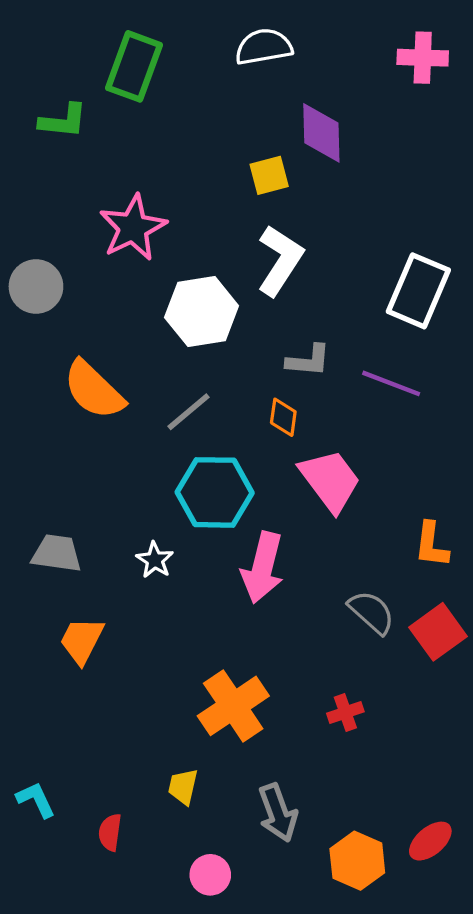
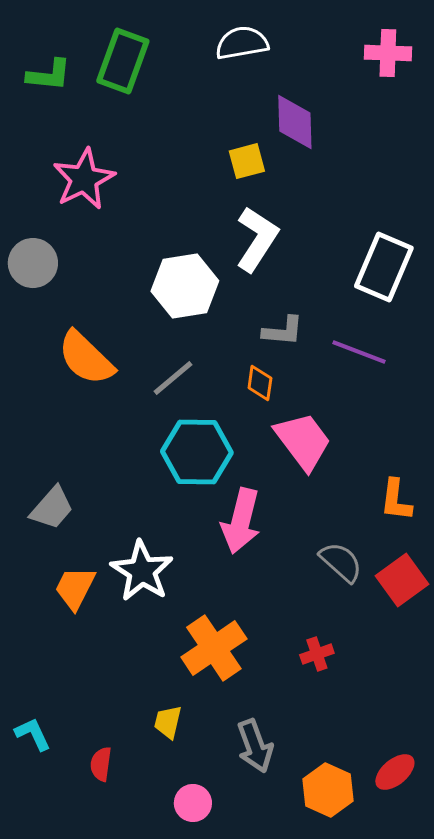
green L-shape: (63, 121) -> (49, 75), moved
pink star: (133, 228) -> (84, 179), moved
gray trapezoid: (57, 553) -> (52, 508), turned 123
white star: (155, 560) -> (142, 571), moved, size x1.8

